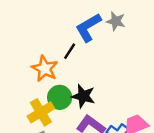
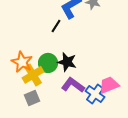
orange star: (45, 69) -> (22, 62), moved

